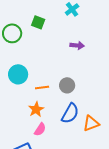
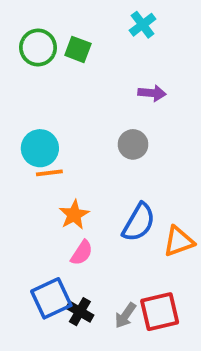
green circle: (12, 33) -> (38, 48), moved
gray circle: (67, 85) -> (133, 144), moved
orange line: (42, 87) -> (49, 173), moved

